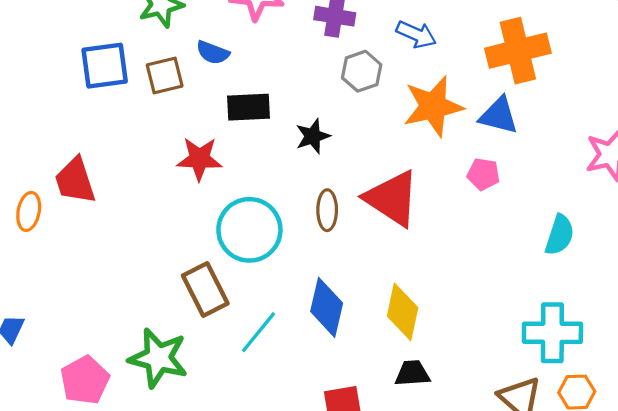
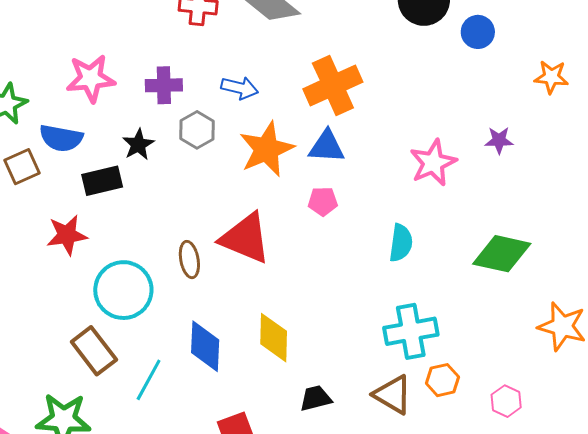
blue semicircle: (213, 53) -> (61, 138), size x1.4
black star: (313, 136) -> (138, 144), moved
black trapezoid: (412, 373) -> (316, 398), moved

